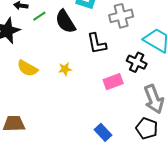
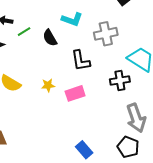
black semicircle: (65, 22) -> (50, 38), size x0.7
black cross: (137, 62) -> (120, 81), turned -36
pink rectangle: (113, 82) -> (75, 93), moved

